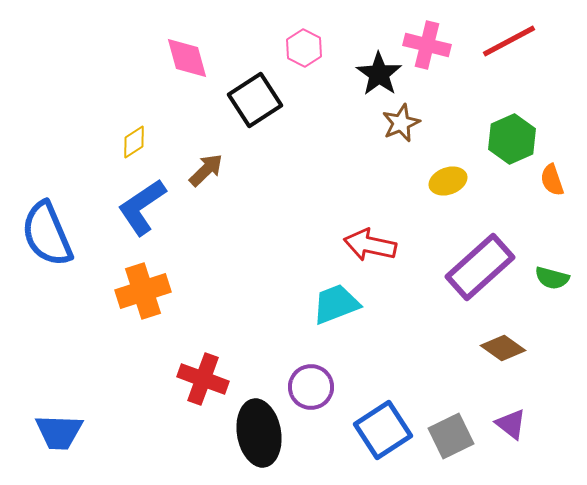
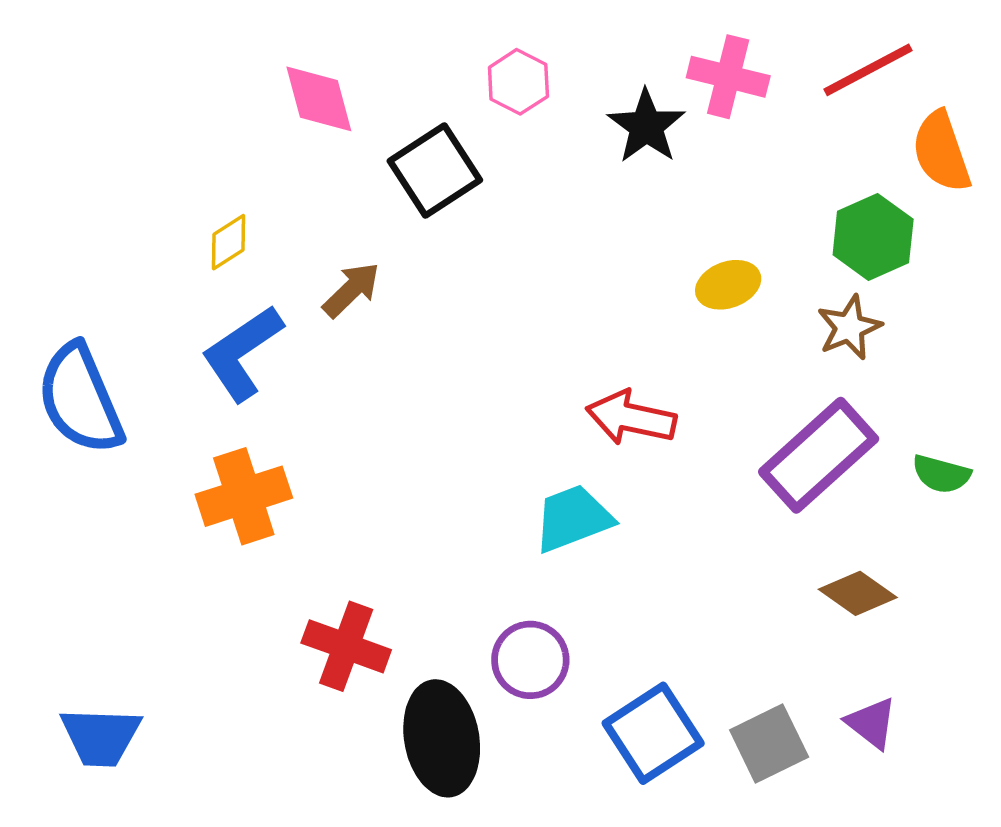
brown star: (401, 123) -> (849, 327), moved
orange semicircle: (552, 180) -> (941, 152), moved, size x1.5
yellow ellipse: (448, 181) -> (728, 285), moved

